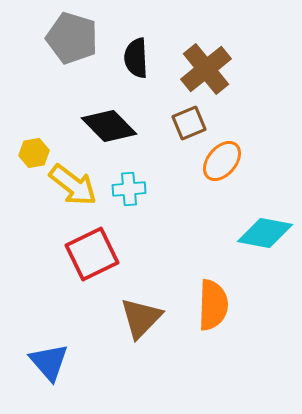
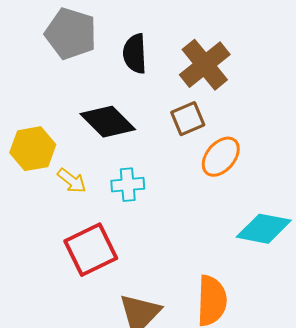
yellow hexagon: (34, 153) -> (33, 149), size x1.5
yellow arrow: (73, 185) -> (72, 181), size x0.6

